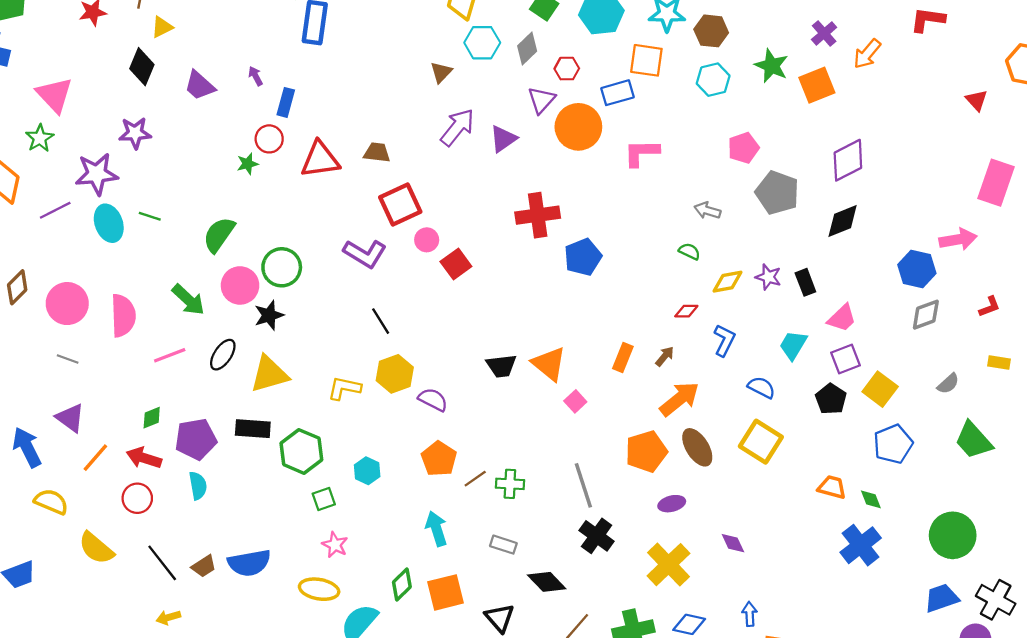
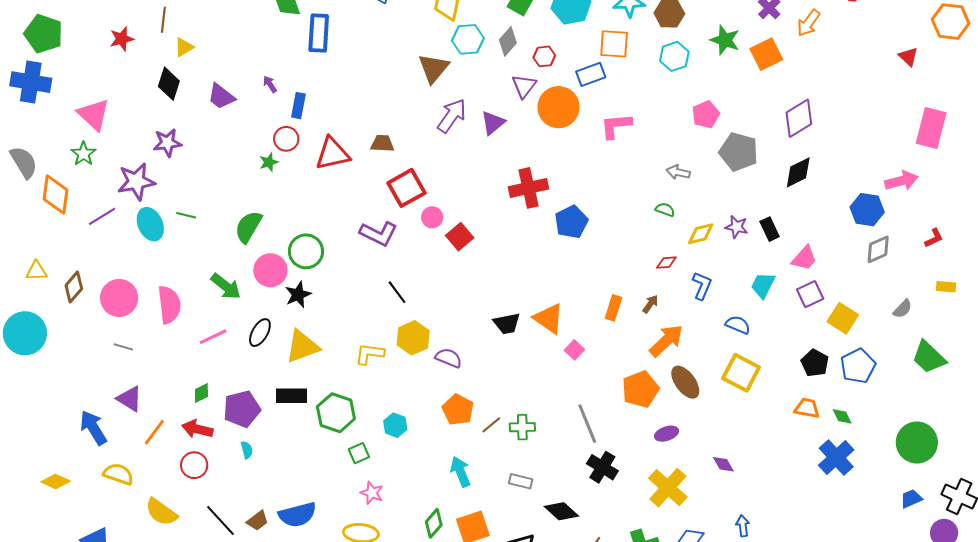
brown triangle: (441, 72) -> (434, 68), size x1.6
black pentagon: (831, 399) -> (815, 363), moved
cyan semicircle: (198, 486) -> (247, 450), size x0.7
blue trapezoid: (941, 598) -> (911, 499), size x0.7

